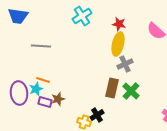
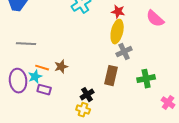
gray line: (41, 46) -> (26, 44), moved
green cross: (131, 91) -> (146, 79), moved, turned 36
brown star: (58, 99) -> (61, 67), moved
black cross: (97, 115) -> (87, 95), moved

